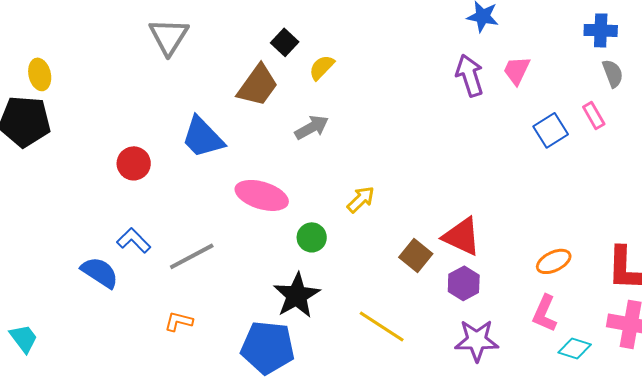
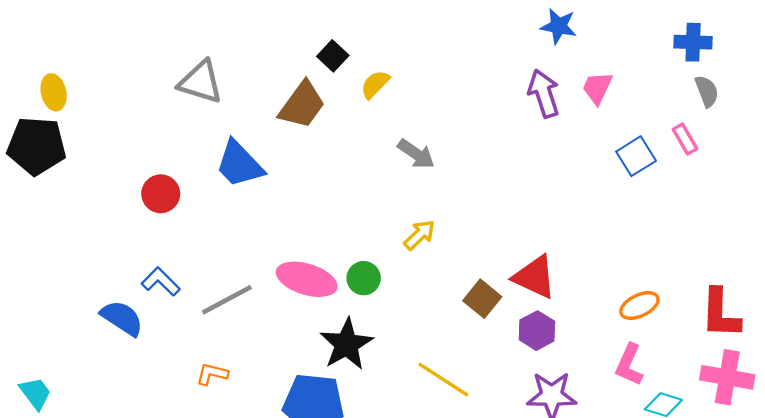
gray triangle: (169, 36) -> (201, 82), moved, turned -45
gray arrow: (312, 127) -> (416, 154), moved, turned 64
pink ellipse: (262, 195) -> (307, 279), moved

